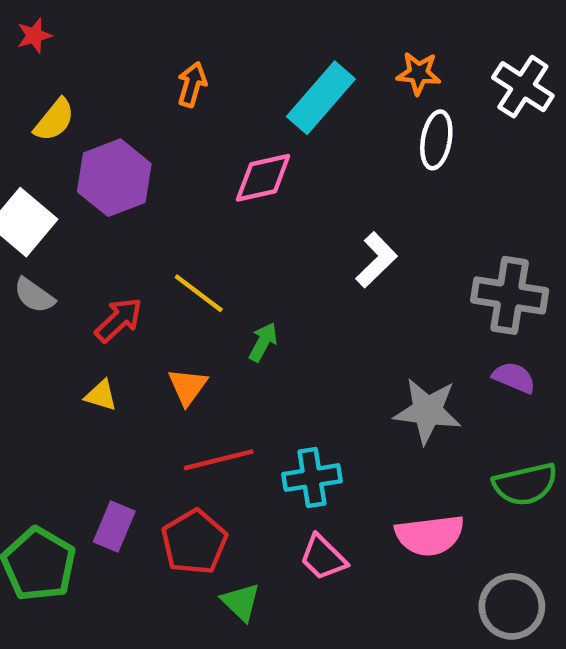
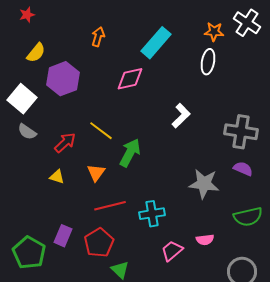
orange star: (419, 73) -> (214, 32), moved
white cross: (523, 87) -> (247, 23), moved
green arrow: (263, 342) -> (130, 153), size x1.6
pink semicircle: (430, 535) -> (205, 240), size x0.6
pink trapezoid: (323, 558) -> (172, 251), moved, turned 95

